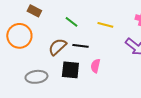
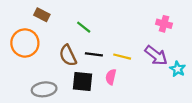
yellow line: (105, 25) -> (122, 57), moved
brown semicircle: (57, 47) -> (68, 55), turned -72

